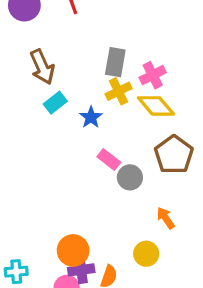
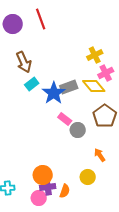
gray rectangle: (115, 62) -> (69, 87), moved, turned 60
pink cross: (153, 75) -> (106, 73), moved
yellow cross: (119, 91) -> (95, 55), moved
blue star: (91, 117) -> (54, 93), size x1.6

